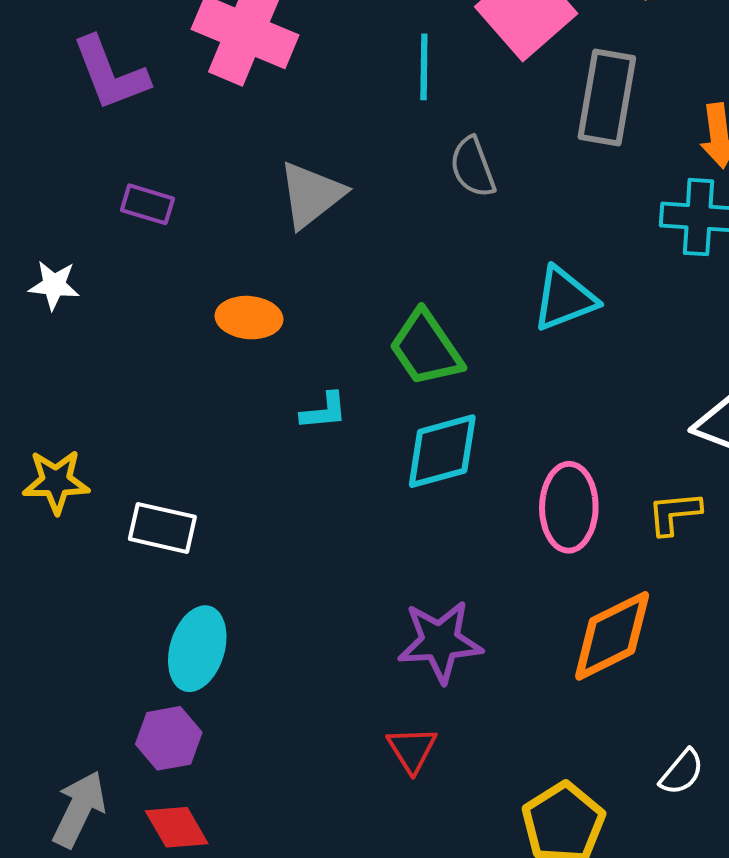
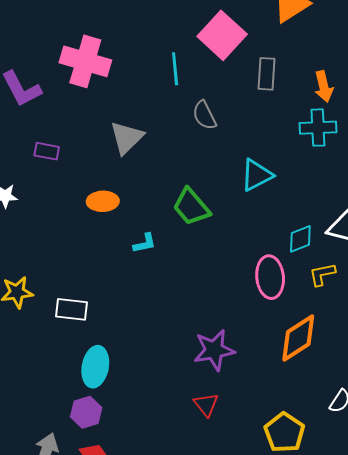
gray rectangle: (607, 97) -> (267, 74), size x0.7
cyan diamond: (442, 451) -> (300, 239), moved, size x0.7

